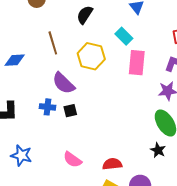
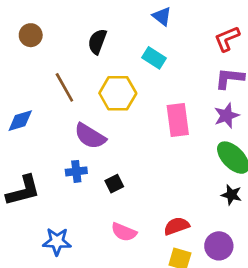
pink rectangle: (137, 63) -> (178, 120), moved
black square: (70, 111) -> (114, 184), moved

